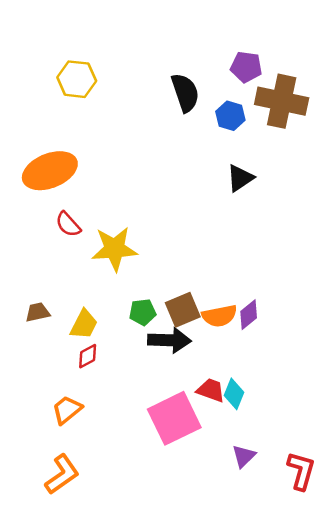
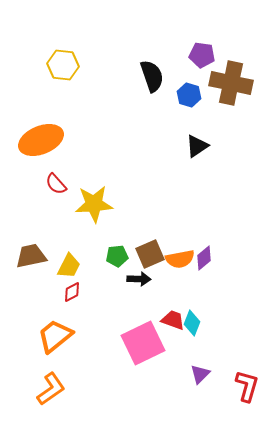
brown trapezoid: (38, 312) -> (31, 256), size x1.5
black arrow: (169, 340) -> (139, 279), size x0.7
orange trapezoid: (67, 410) -> (55, 336), size x1.4

